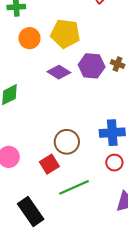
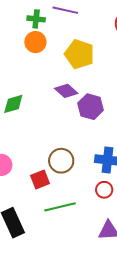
orange circle: (29, 38) -> (35, 42), moved
purple hexagon: (92, 66) -> (91, 107), moved

